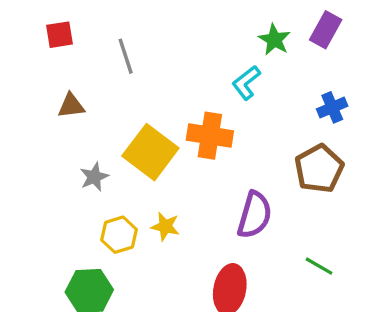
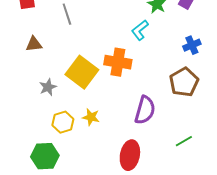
green line: (319, 266) -> (184, 141), turned -60

